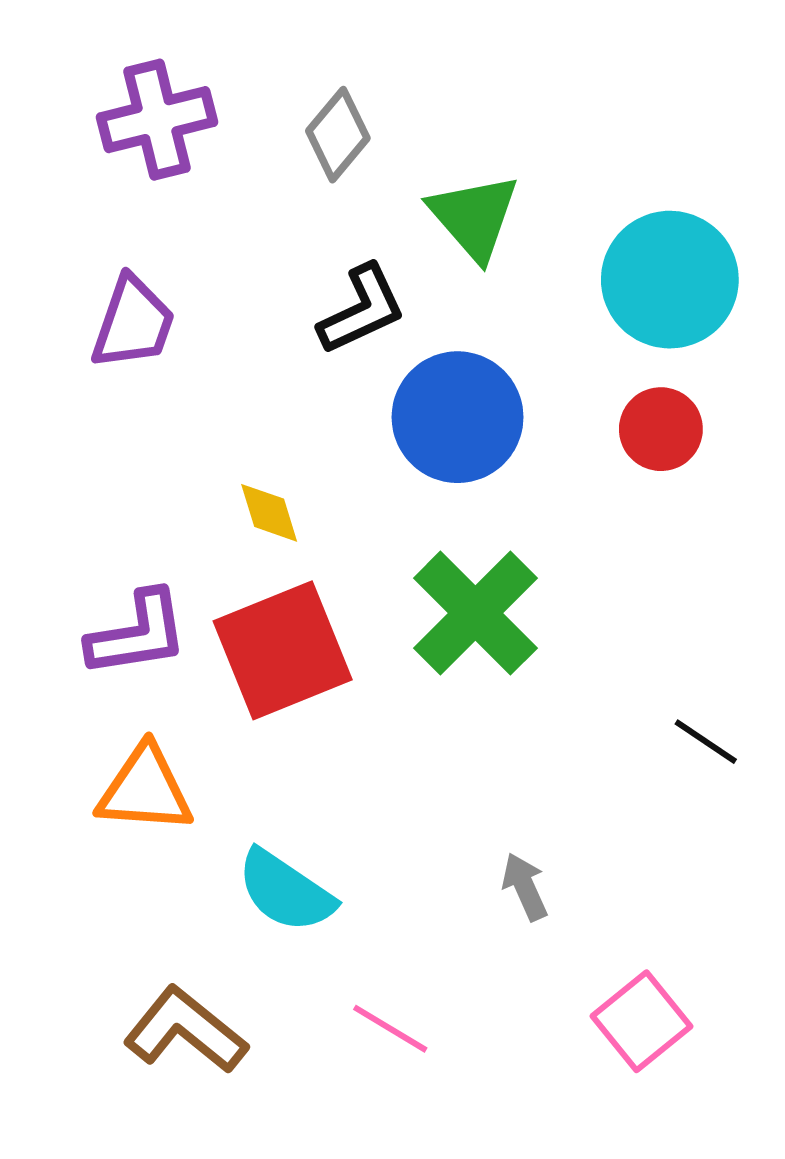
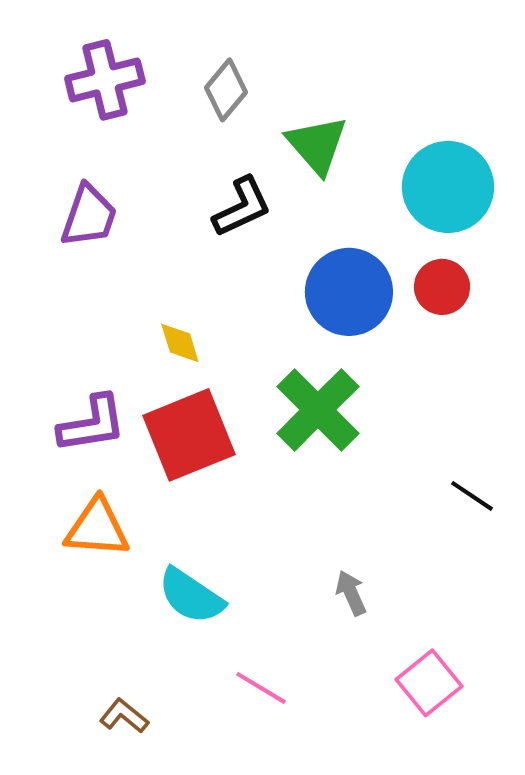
blue circle: (458, 417) -> (349, 292), moved
brown L-shape: (185, 1030) -> (124, 716), moved, size x0.6

